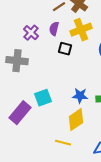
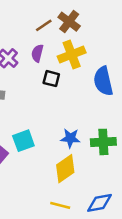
yellow line: (63, 143) -> (60, 205), moved

